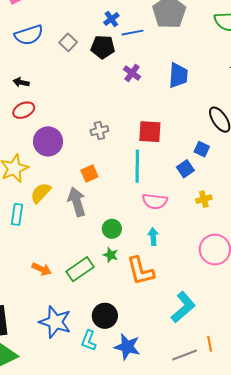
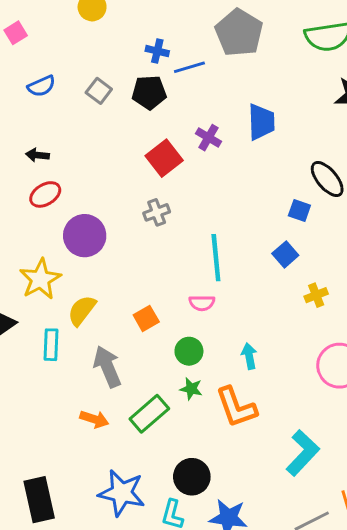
blue cross: (111, 19) -> (157, 51), turned -35
blue semicircle: (29, 35) -> (41, 86), size x0.7
purple cross: (132, 73) -> (208, 138), moved
red square: (150, 132) -> (164, 158), moved, turned -35
blue square: (202, 149) -> (299, 211), moved
orange square: (89, 173) -> (146, 318), moved
pink semicircle: (155, 201) -> (202, 303), moved, size x0.7
gray arrow: (77, 202) -> (107, 367), moved

